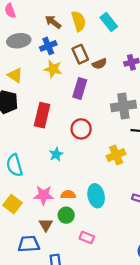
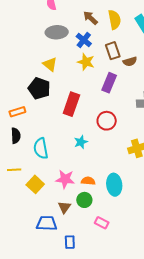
blue cross: (48, 46) -> (84, 40), turned -35

